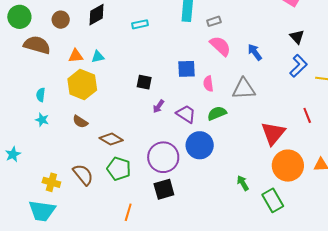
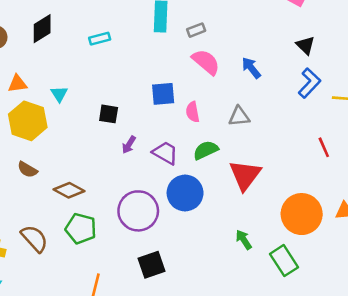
cyan triangle: (98, 57) -> (59, 94), moved, turned -48
gray triangle: (244, 89) -> (239, 116), size x0.7
red triangle: (273, 133) -> (245, 175), moved
black square: (164, 189) -> (152, 265), moved

